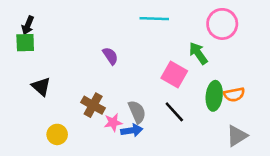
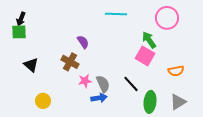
pink square: (174, 75) -> (145, 56), moved
green ellipse: (214, 96) -> (150, 102), moved
brown cross: (93, 105) -> (70, 62), moved
pink star: (113, 122) -> (85, 81), moved

